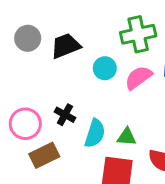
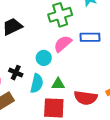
cyan circle: (105, 68) -> (44, 58), moved

